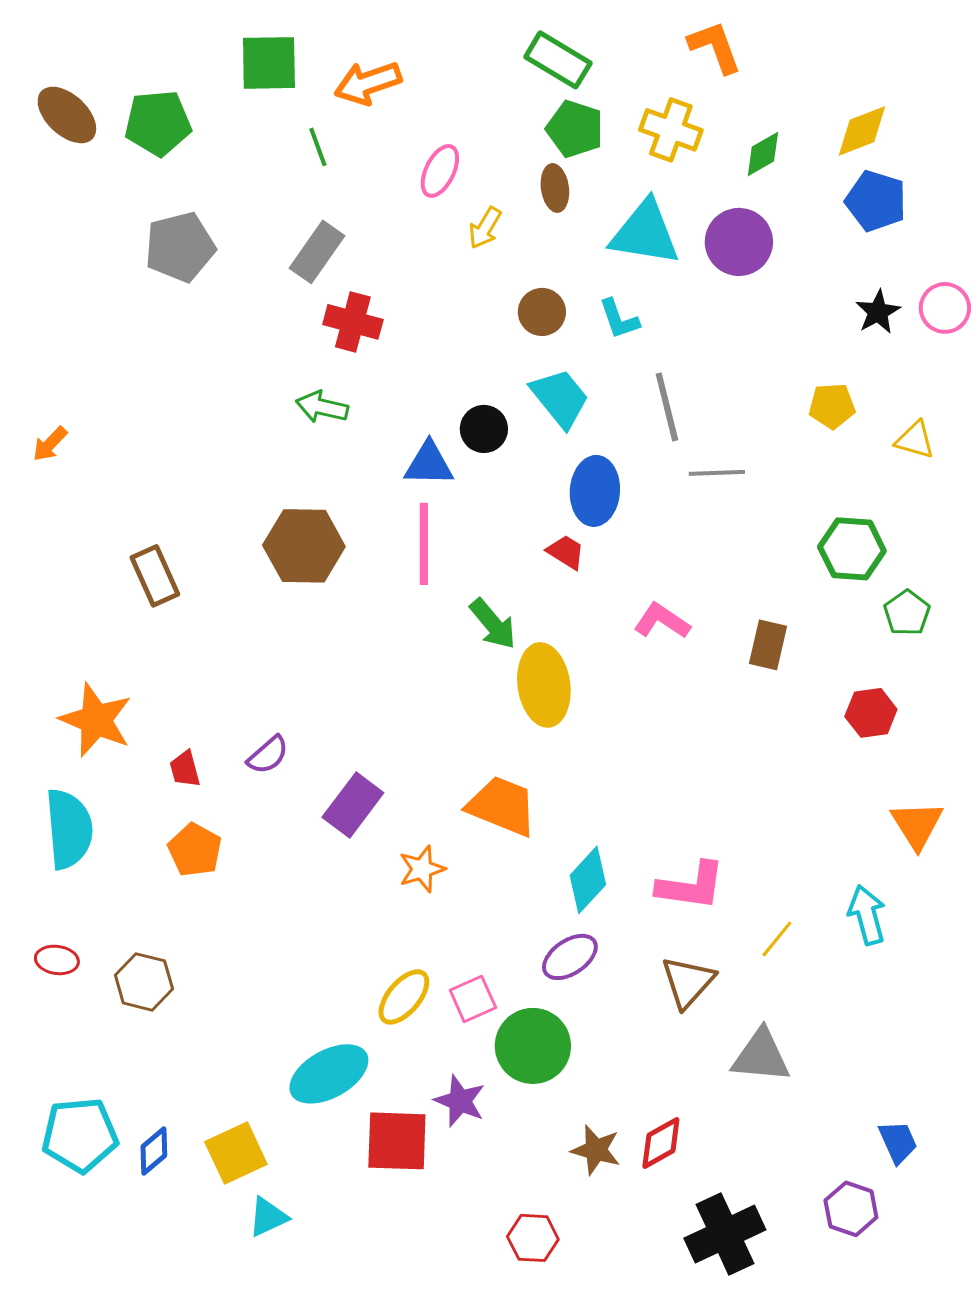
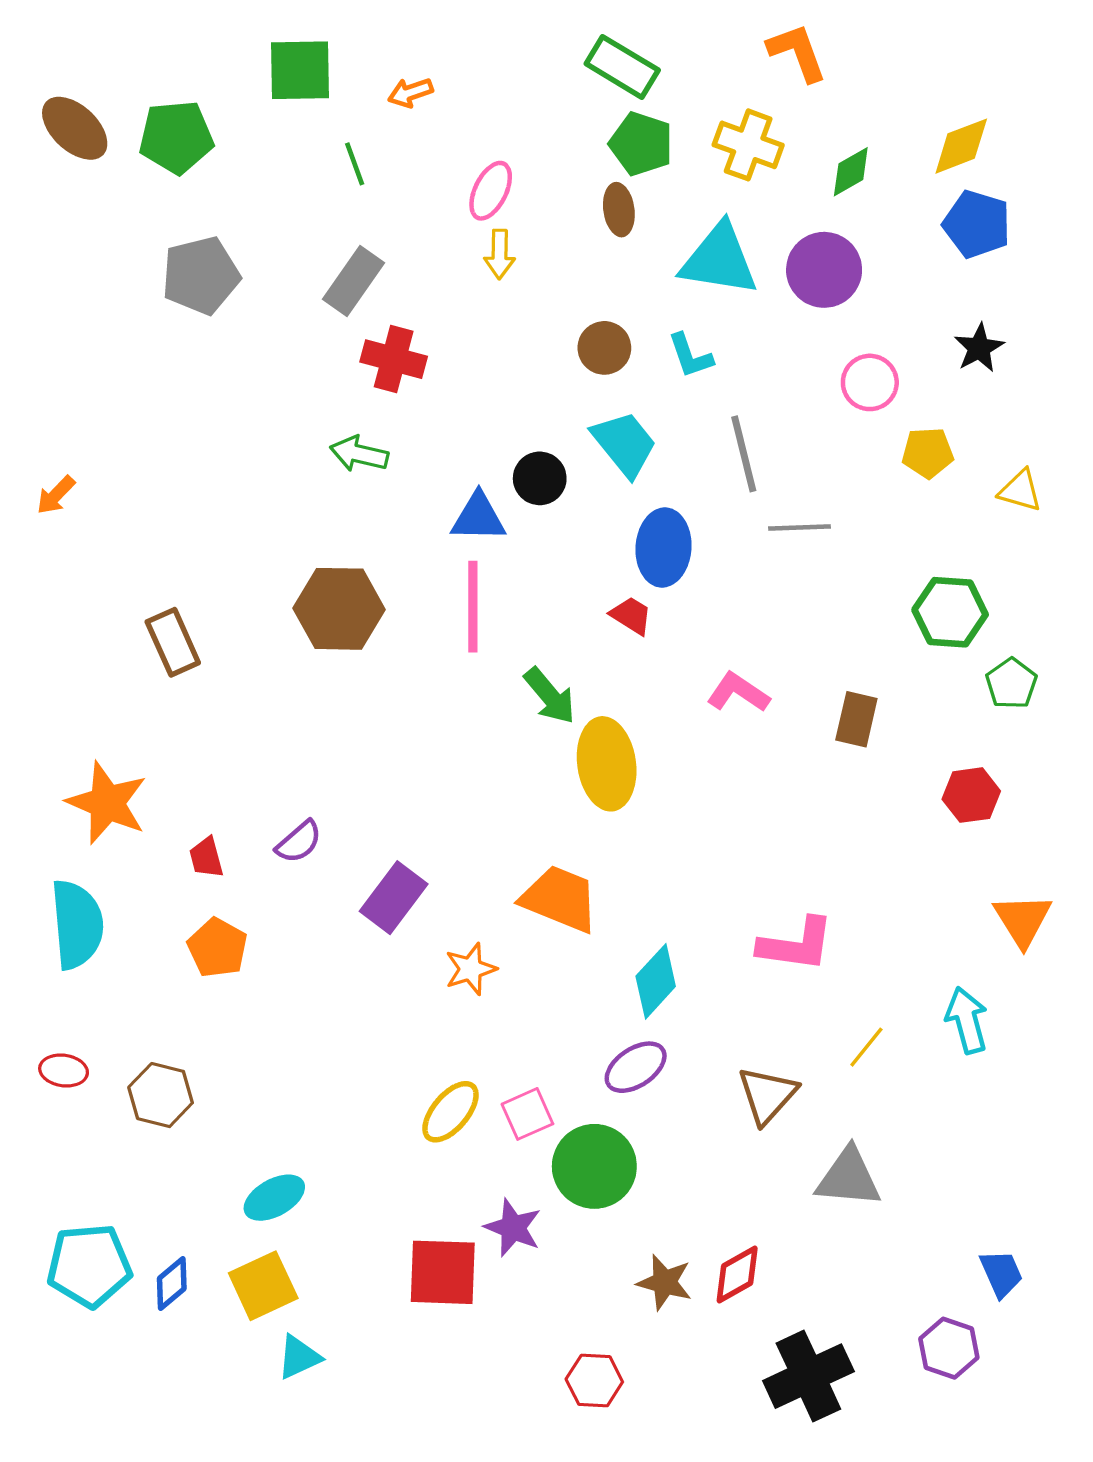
orange arrow: (368, 83) -> (410, 93), size x0.6
yellow arrow: (485, 228) -> (500, 254), moved, turned -30
pink circle: (945, 308) -> (870, 382), moved
pink L-shape: (691, 886) -> (796, 944), moved
cyan ellipse: (329, 1074) -> (274, 1198), moved, size x0.7

